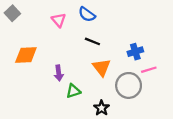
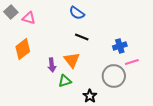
pink triangle: (59, 20) -> (29, 18), moved, turned -32
orange diamond: (26, 55) -> (23, 49), turned -35
orange triangle: (101, 67) -> (72, 60), moved

